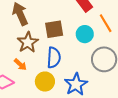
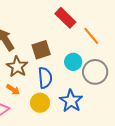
cyan circle: (85, 34) -> (73, 62), moved

